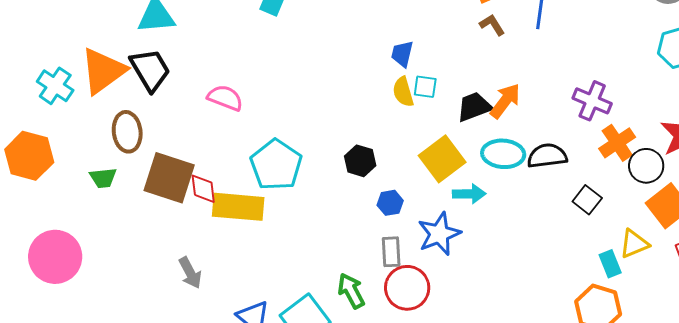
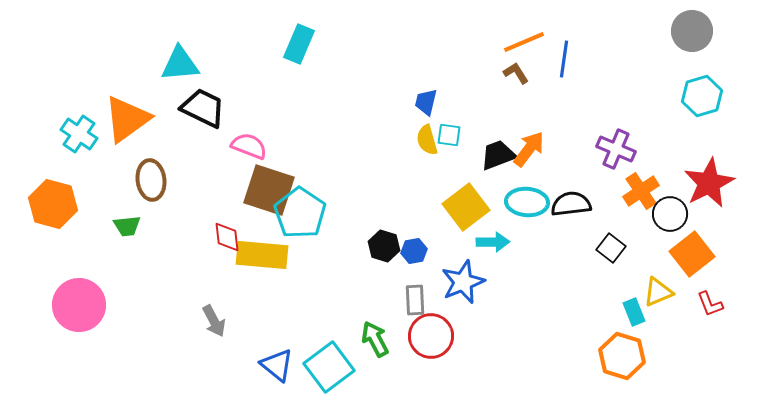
black trapezoid: (150, 70) -> (203, 108), moved, turned -33
black hexagon: (360, 161) -> (384, 246), moved
brown square: (169, 178) -> (269, 190), moved

